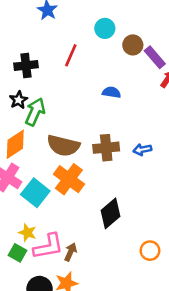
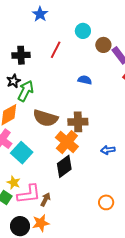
blue arrow: (142, 150) -> (108, 150), moved
orange cross: (69, 179) -> (67, 142), moved
black diamond: (111, 213) -> (64, 166), moved

